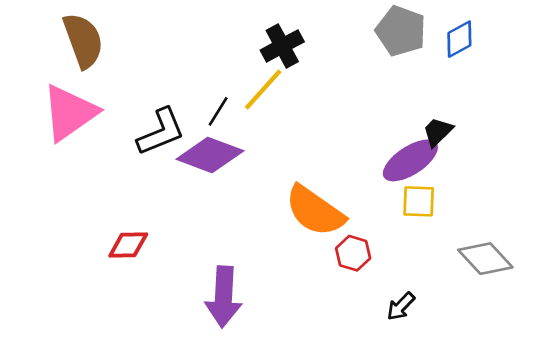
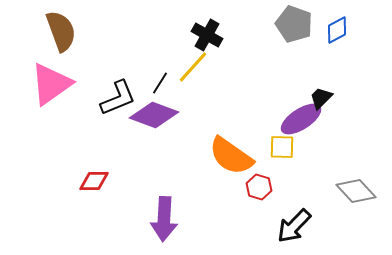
black cross: (282, 46) -> (207, 35), turned -32
yellow square: (419, 201) -> (282, 147), moved
black arrow: (401, 306) -> (294, 226), size x1.6

